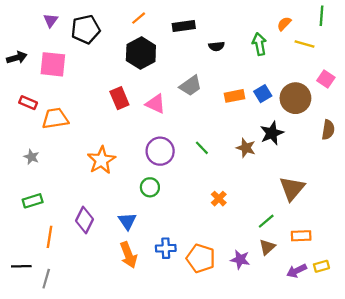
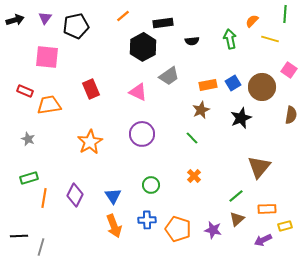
black hexagon: (141, 53) -> (143, 47), moved
black arrow: (17, 58) -> (15, 20), moved
red rectangle: (119, 98) -> (91, 89), moved
green line: (202, 148) -> (192, 138), moved
brown star: (246, 148) -> (201, 110), moved, turned 30
green circle: (150, 187) -> (151, 185), moved
orange line: (50, 237) -> (44, 198), moved
yellow rectangle: (321, 266) -> (285, 226), moved

